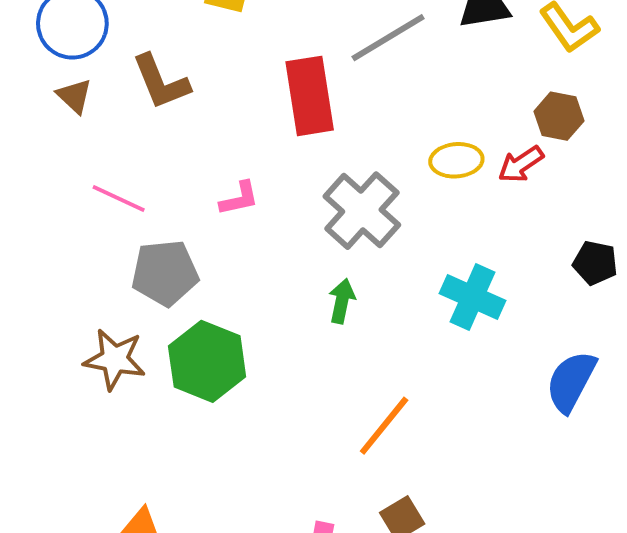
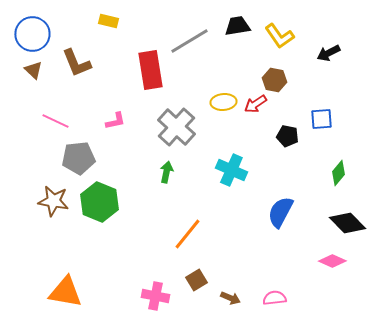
black pentagon: (595, 263) -> (287, 136), moved

